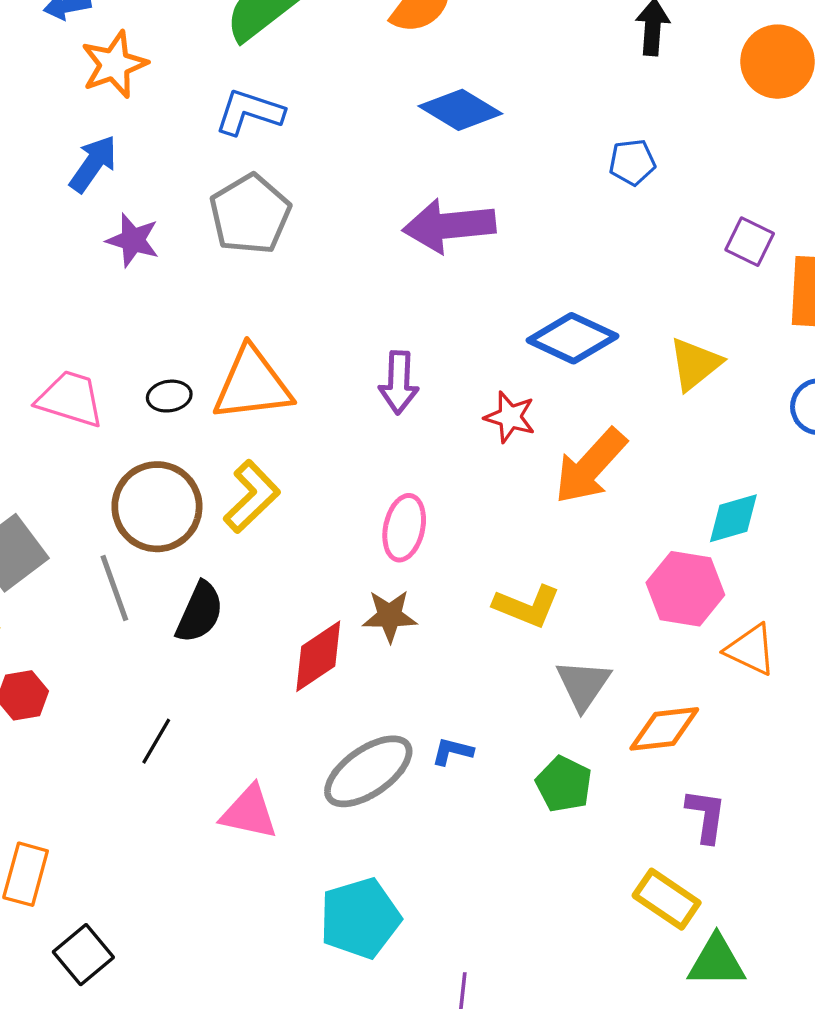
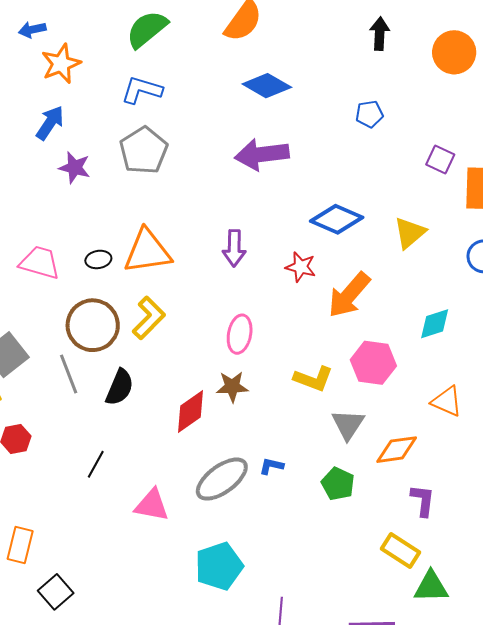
pink hexagon: (685, 589) -> (373, 363), moved

